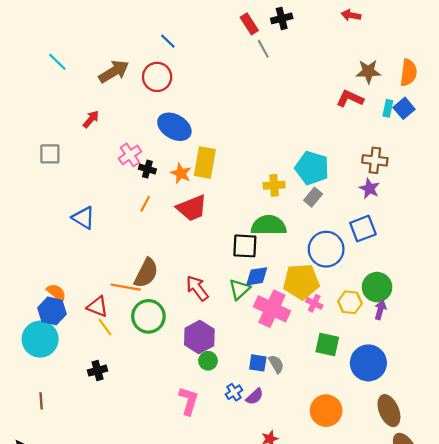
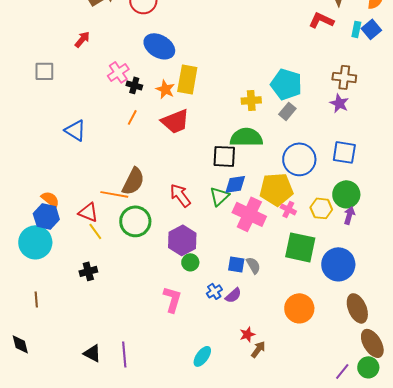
blue square: (363, 229) -> (344, 152), moved, turned 30
green square: (327, 345) -> (300, 247), size x1.4

